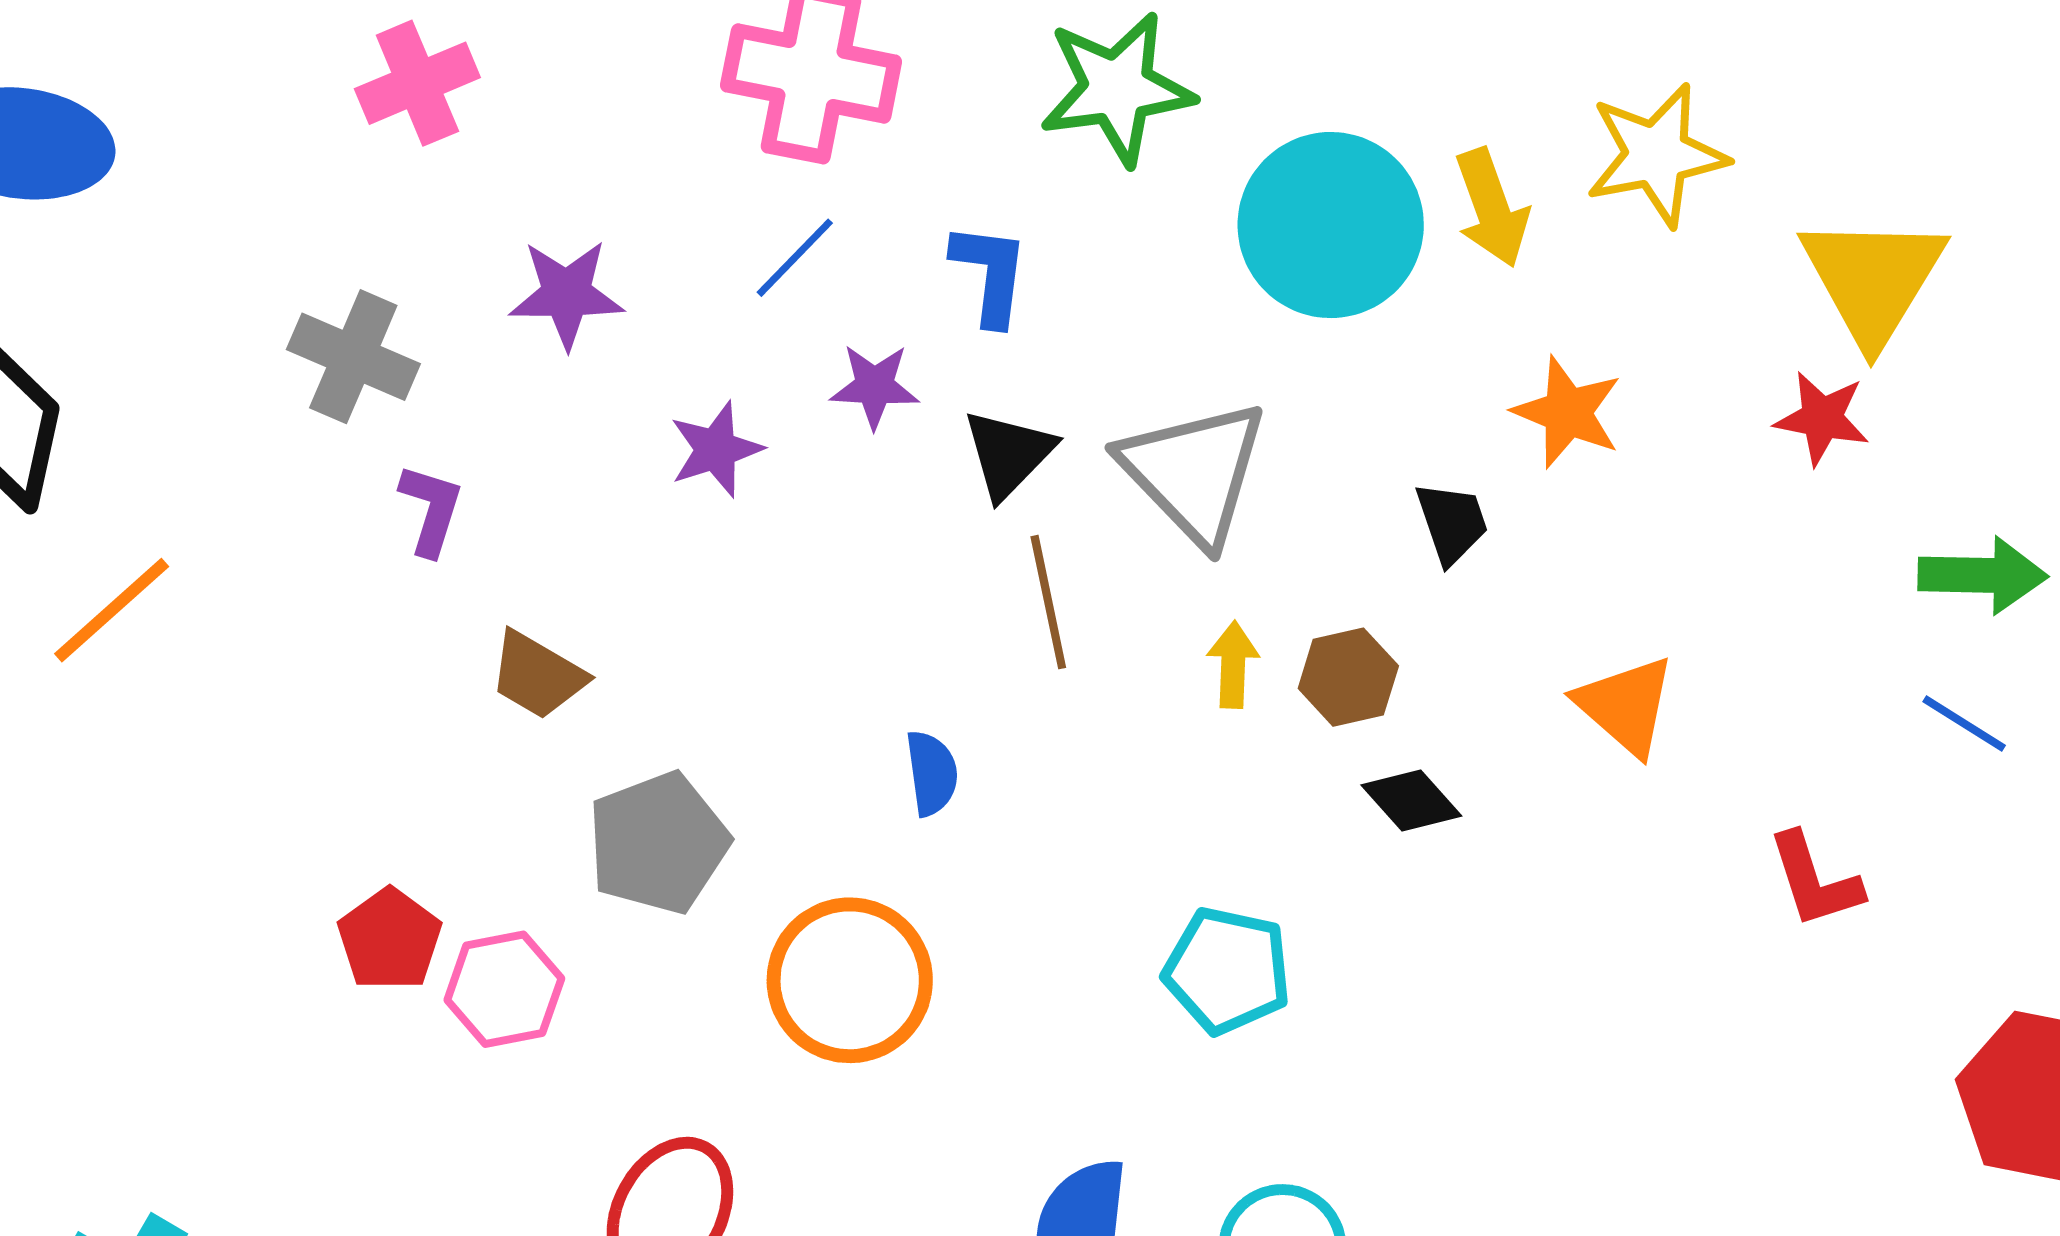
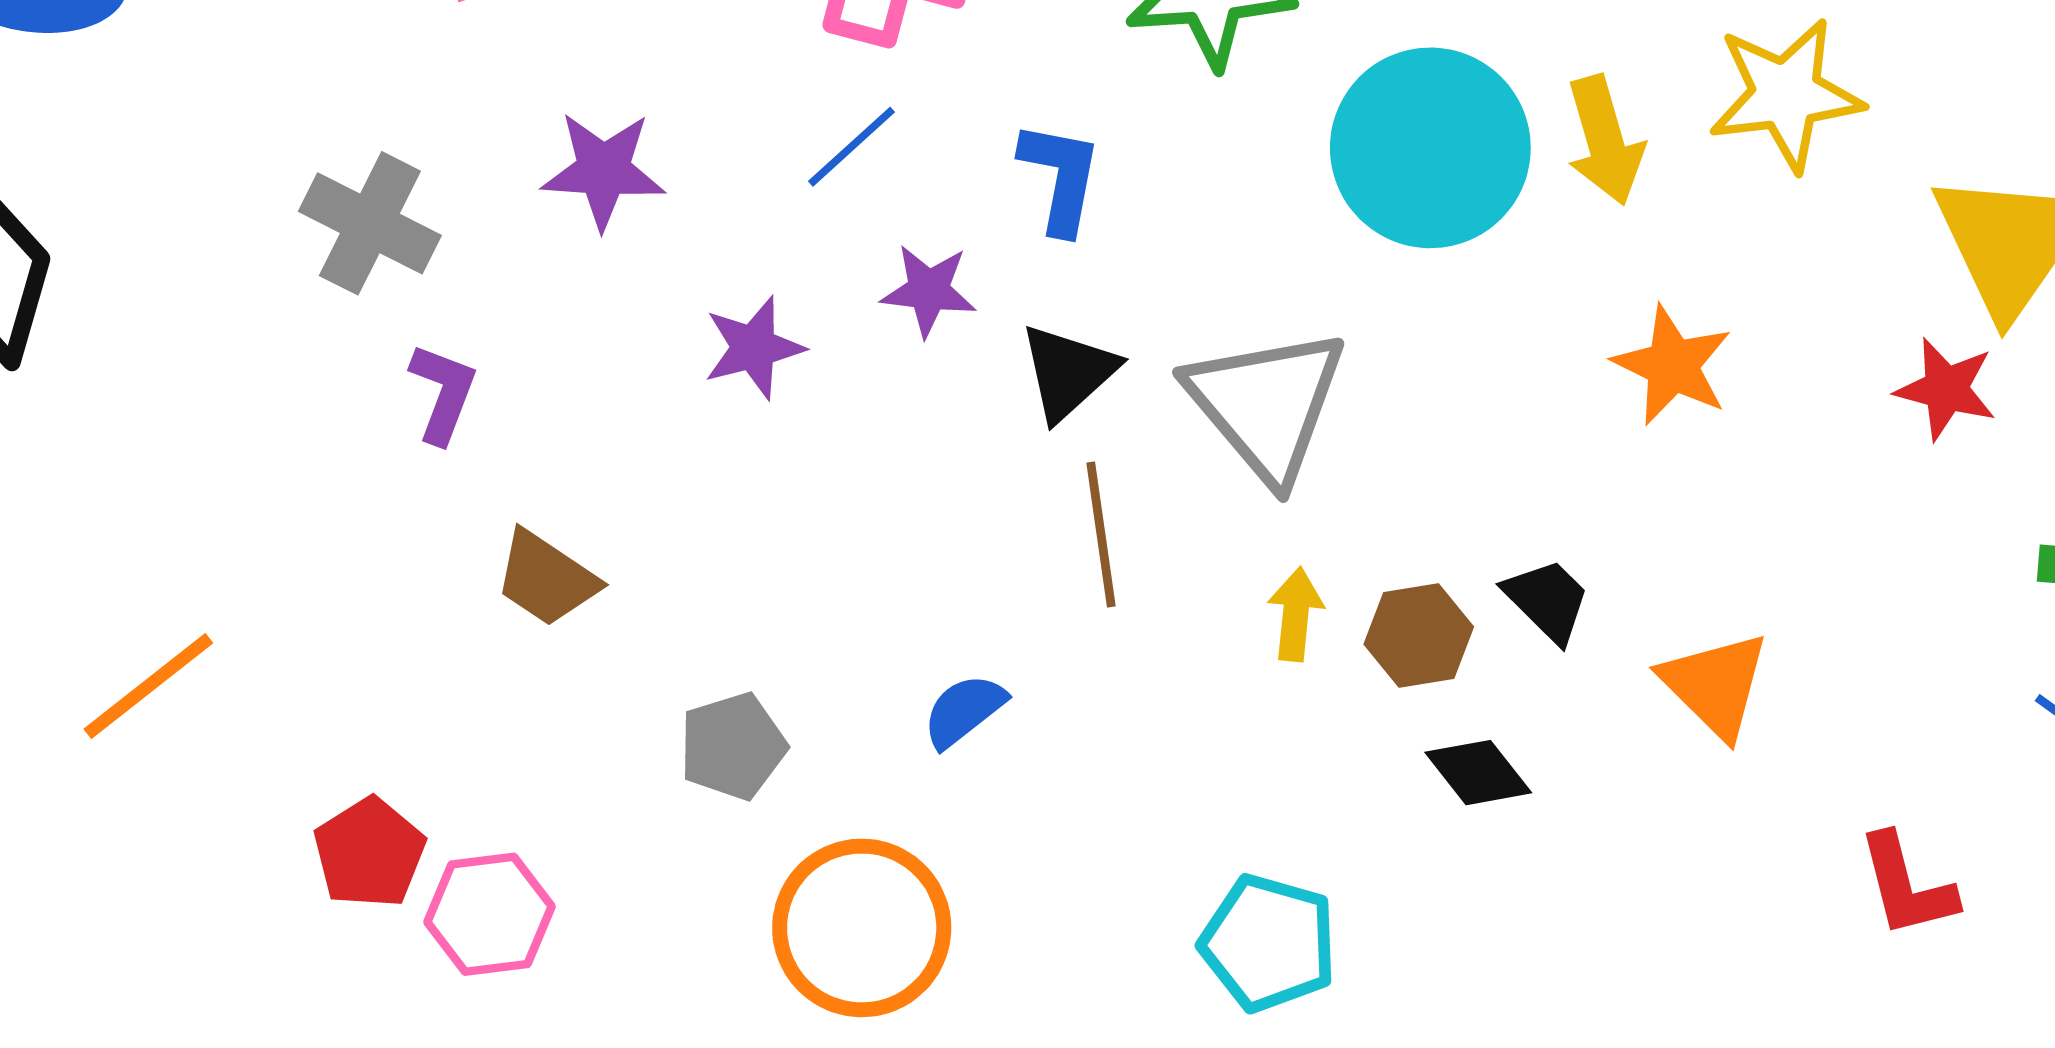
black trapezoid: (1452, 523) -> (1547, 600), moved, turned -30
orange line: (112, 610) -> (148, 686), moved
blue semicircle: (932, 773) -> (964, 711), turned -124
gray pentagon: (658, 843) -> (733, 746), moved, size x0.7

